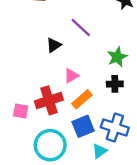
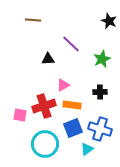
black triangle: (54, 45) -> (48, 59), turned 32
green star: (117, 57) -> (102, 59), moved
orange rectangle: (82, 99) -> (72, 105), turned 48

